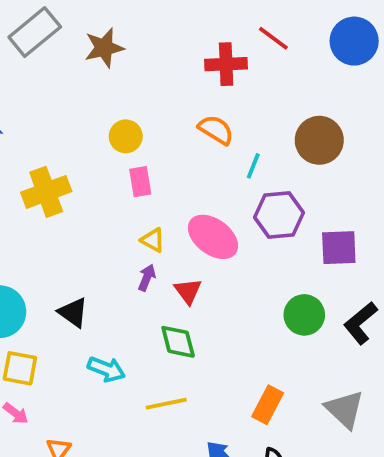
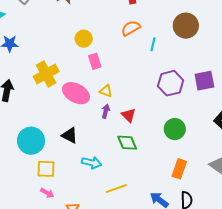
orange semicircle: (216, 130) -> (131, 28), turned -54
purple hexagon: (279, 215) -> (171, 83), moved
pink ellipse: (213, 237) -> (76, 93), moved
green circle: (304, 315) -> (175, 129), moved
yellow line: (166, 404) -> (116, 189), moved

